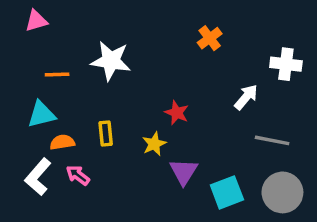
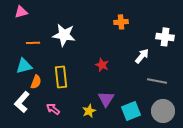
orange cross: (210, 38) -> (121, 22), turned 32
yellow rectangle: (106, 134) -> (61, 77), size x1.5
orange semicircle: (62, 142) -> (36, 82), turned 120
yellow star: (154, 144) -> (89, 111), moved
pink arrow: (78, 175) -> (53, 109), moved

